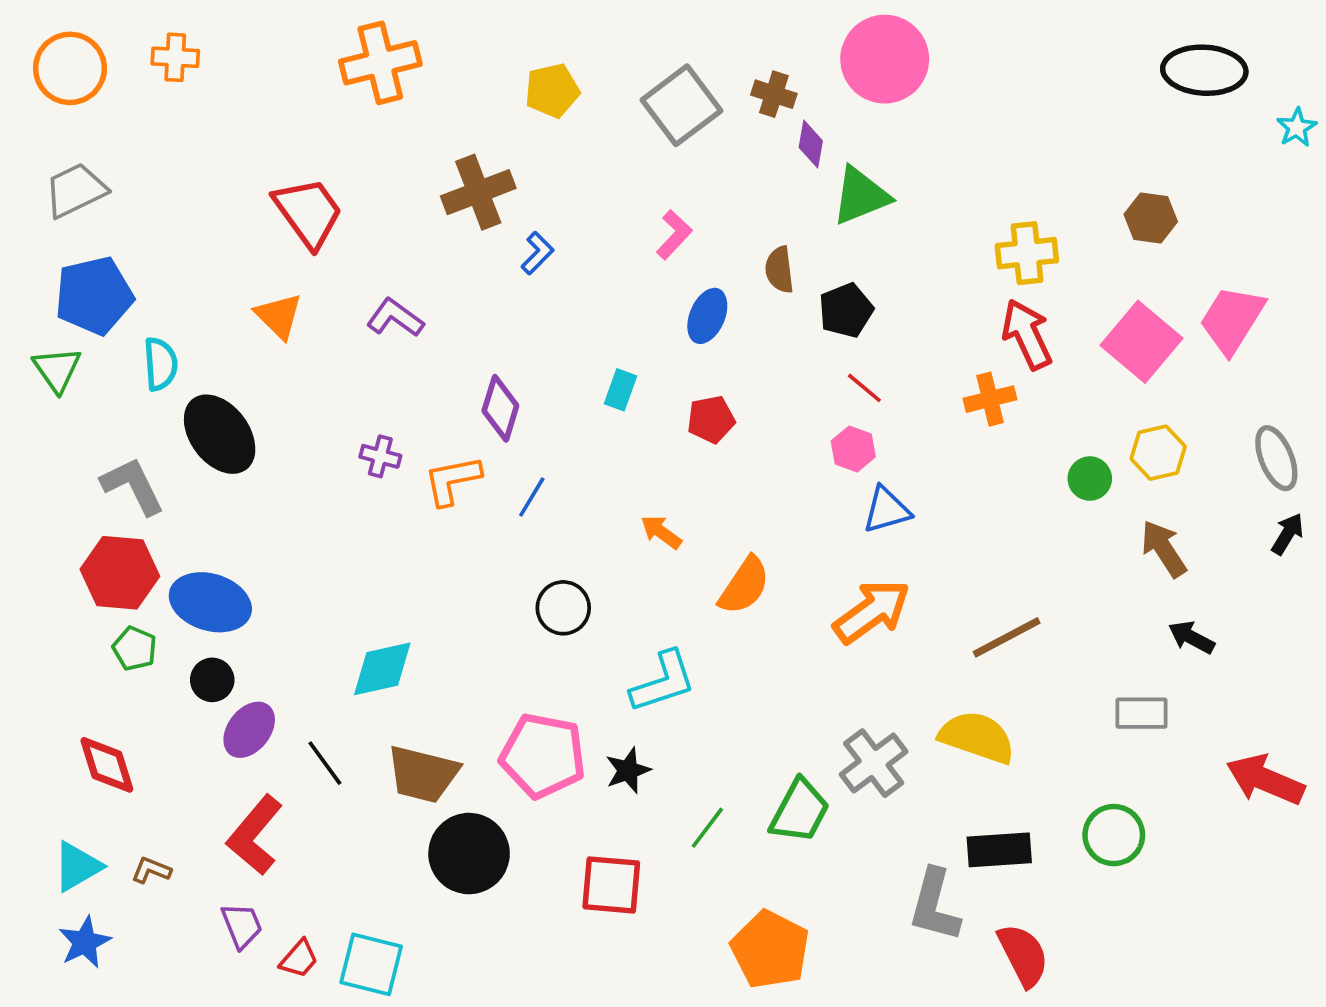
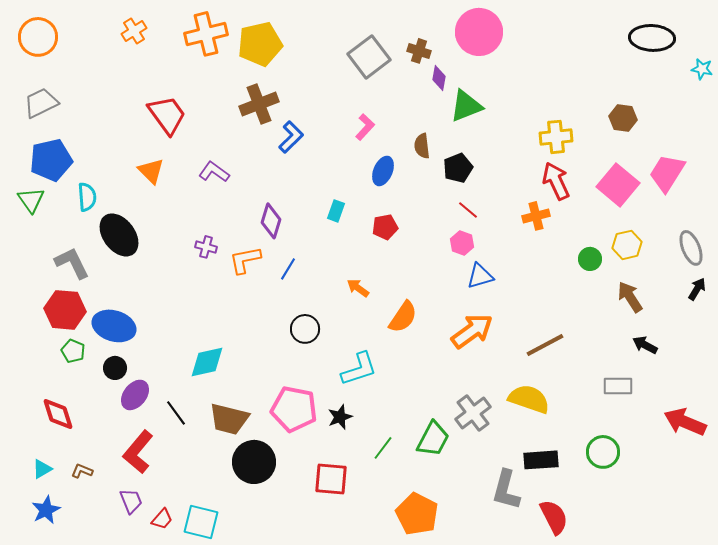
orange cross: (175, 57) -> (134, 31), moved, turned -35
yellow pentagon: (552, 91) -> (260, 44), moved, size x1.5
cyan star: (1297, 127) -> (702, 69), turned -30
blue L-shape: (537, 253) -> (291, 137), size x1.4
cyan triangle: (77, 866) -> (42, 469), size x0.7

